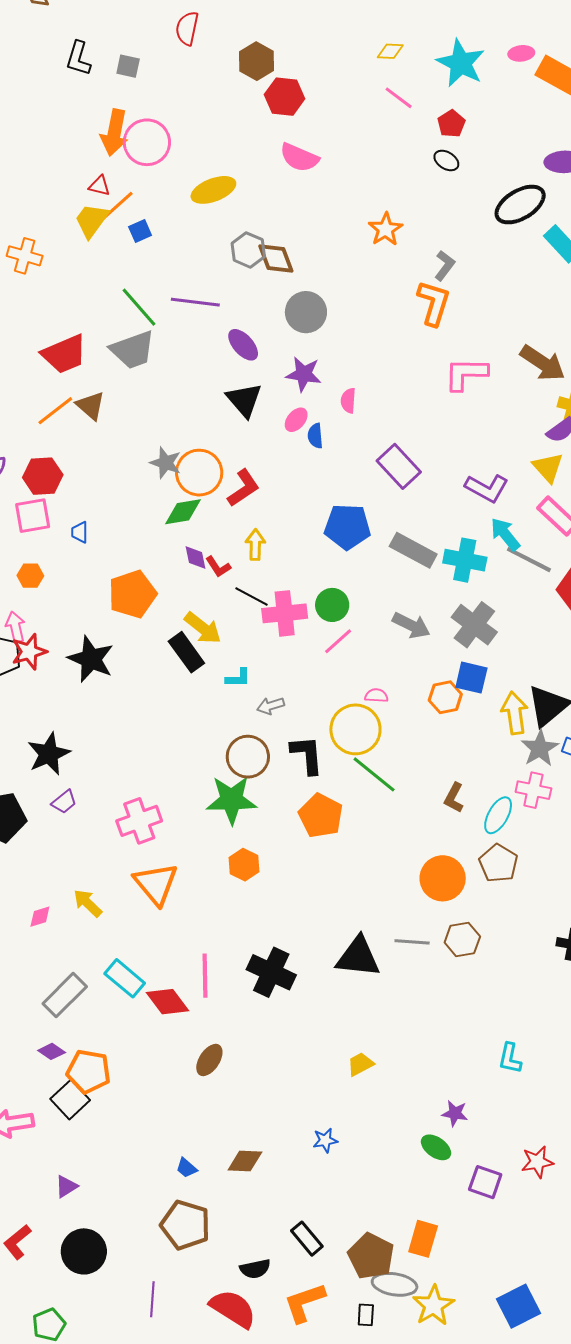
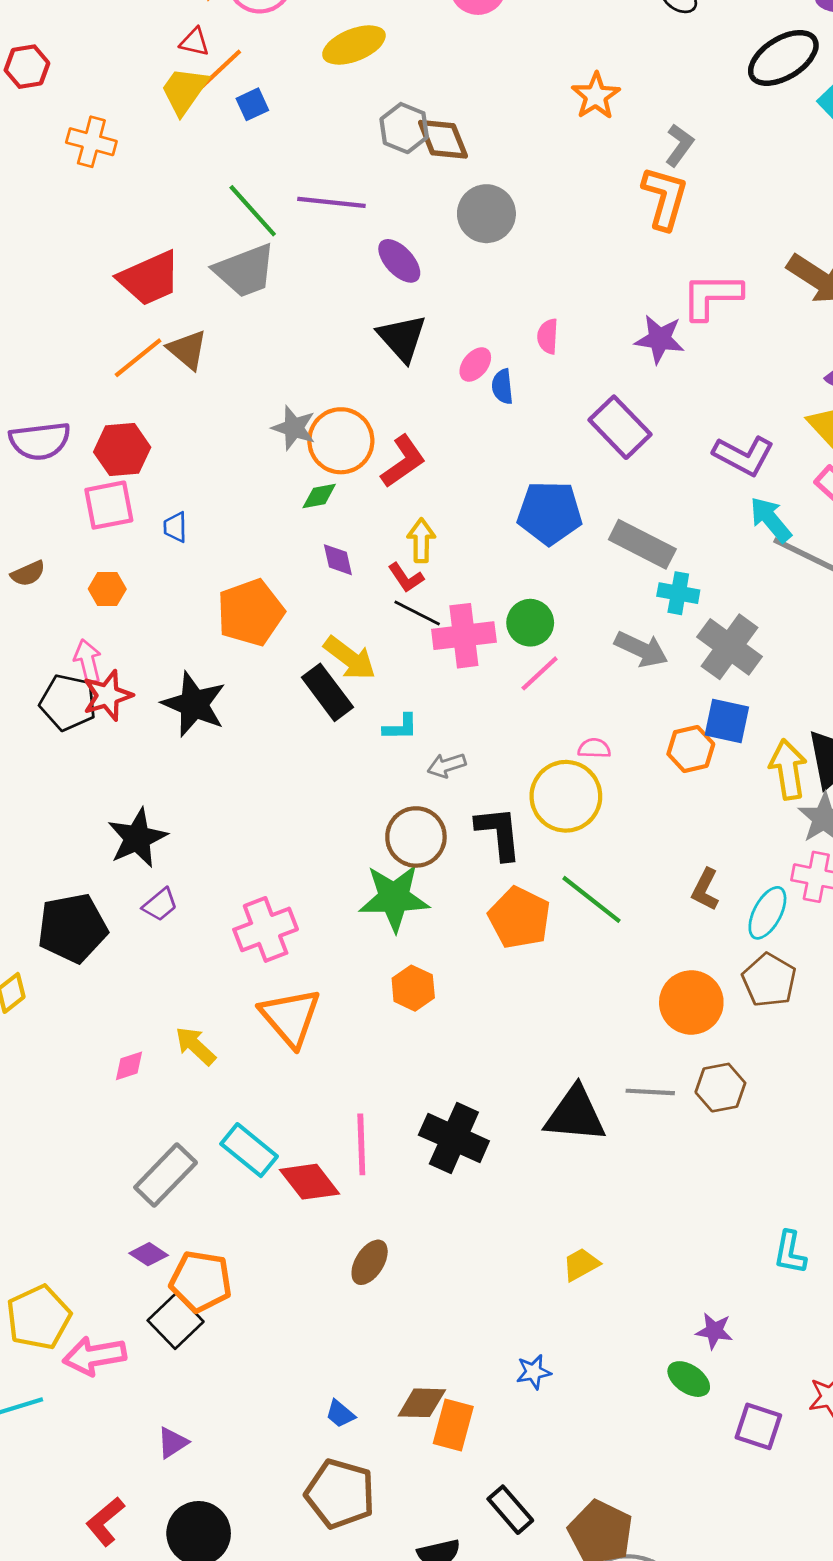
purple star: (304, 374) -> (660, 339), moved
green diamond: (183, 512) -> (319, 496), size x0.7
cyan cross: (465, 560) -> (678, 593), moved, size x0.7
red L-shape: (218, 567) -> (406, 578), moved
green line: (374, 774) -> (591, 899), moved
orange rectangle: (423, 1239) -> (453, 1425), moved

